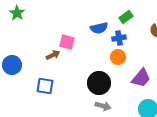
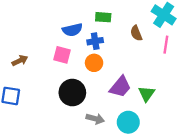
green rectangle: (126, 17) -> (103, 17), turned 40
pink square: (67, 42) -> (62, 55), moved
gray arrow: (103, 106) -> (95, 119), moved

